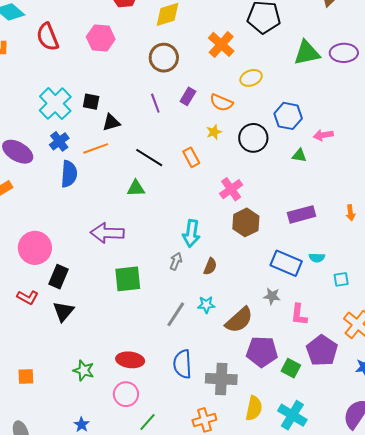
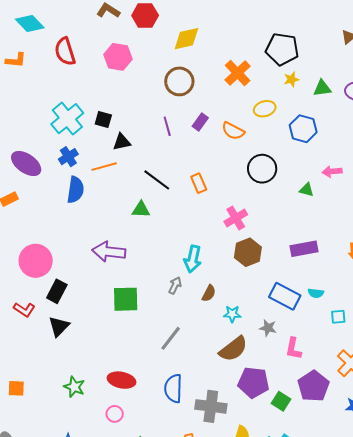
green triangle: (307, 53) -> (322, 88), size x0.7
blue hexagon: (288, 116) -> (303, 129), moved
yellow star: (214, 132) -> (291, 79), moved
cyan star: (206, 305) -> (232, 314), moved
pink circle: (126, 394) -> (115, 414), size x0.7

